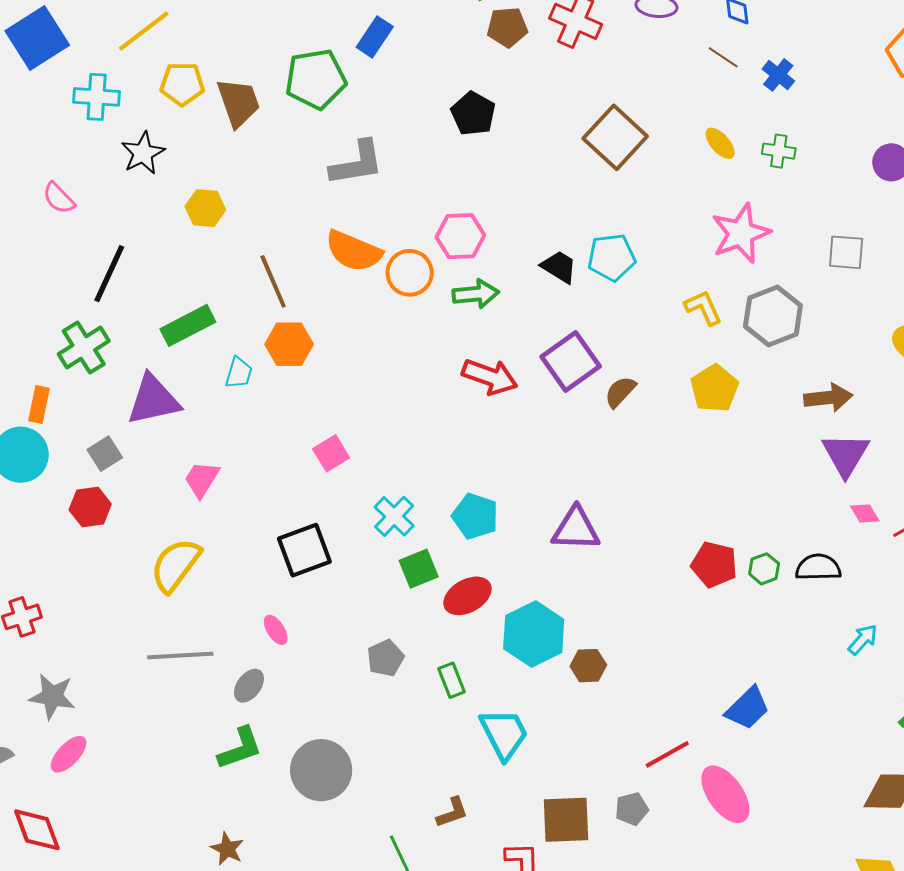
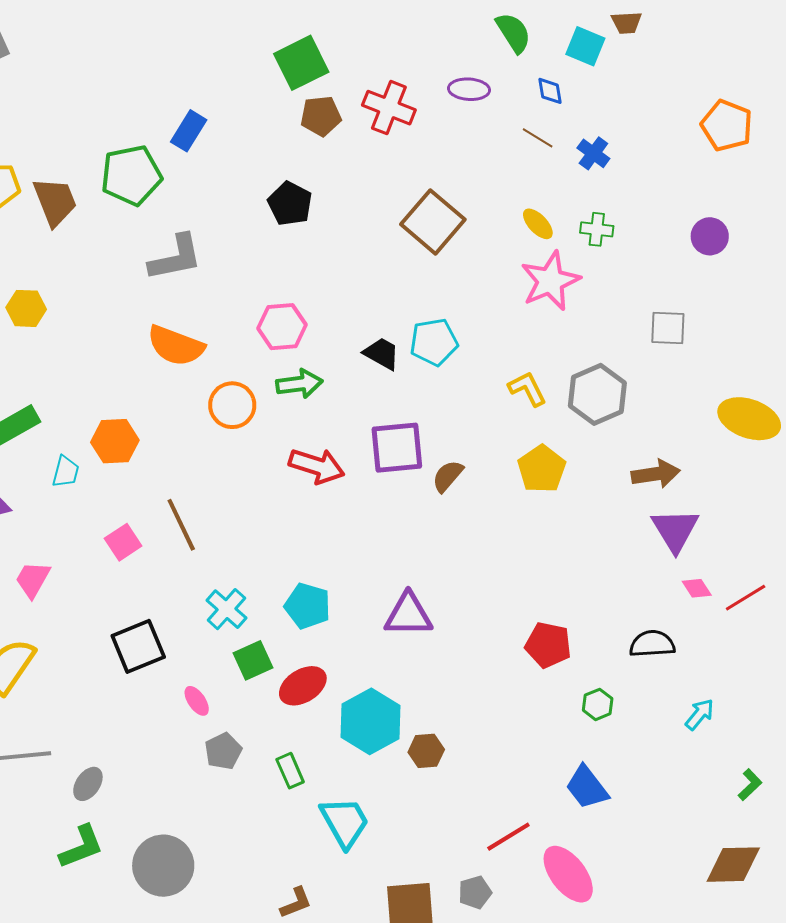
pink star: (741, 233) -> (550, 281), moved
orange circle: (410, 273) -> (232, 405), moved
brown line: (273, 281) -> (181, 525), moved
purple square: (571, 361) -> (397, 448), turned 32
pink square: (331, 453) -> (123, 542), moved
green hexagon: (764, 569) -> (598, 704), moved
pink ellipse: (276, 630) -> (197, 701), moved
blue trapezoid: (747, 708) -> (587, 787), turned 99

